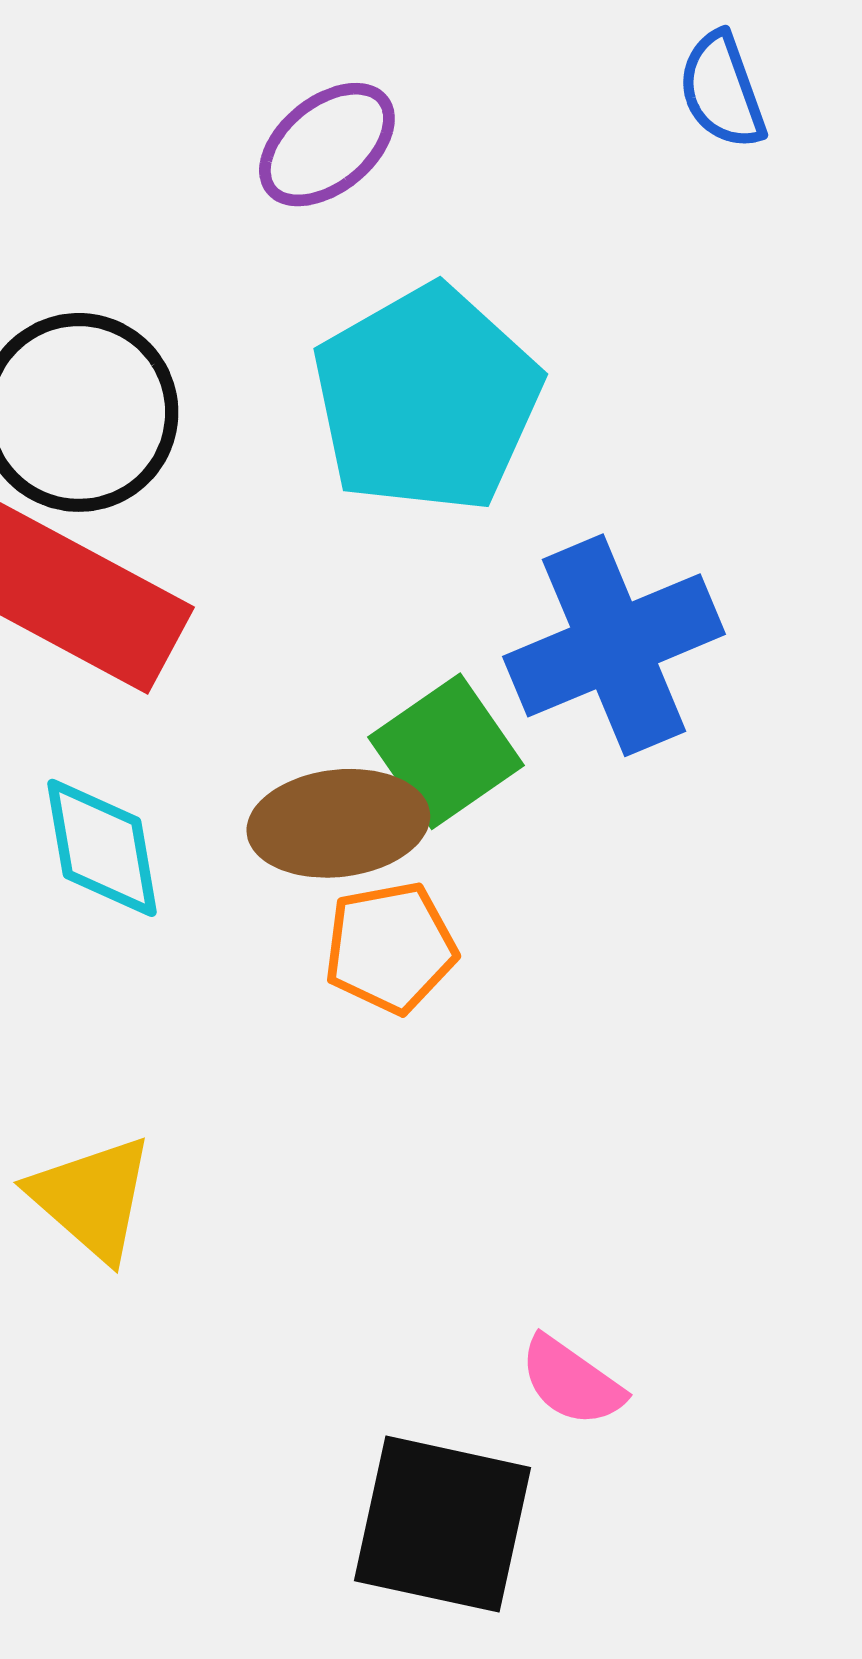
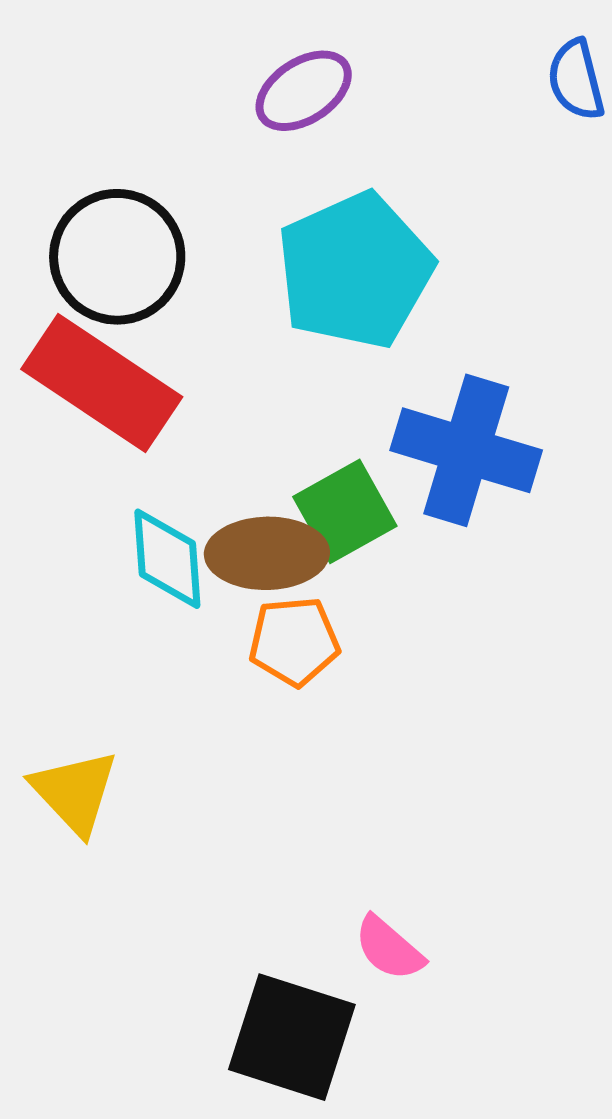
blue cross: (614, 645) -> (466, 450), turned 34
cyan diamond: (102, 848) -> (167, 559), moved

